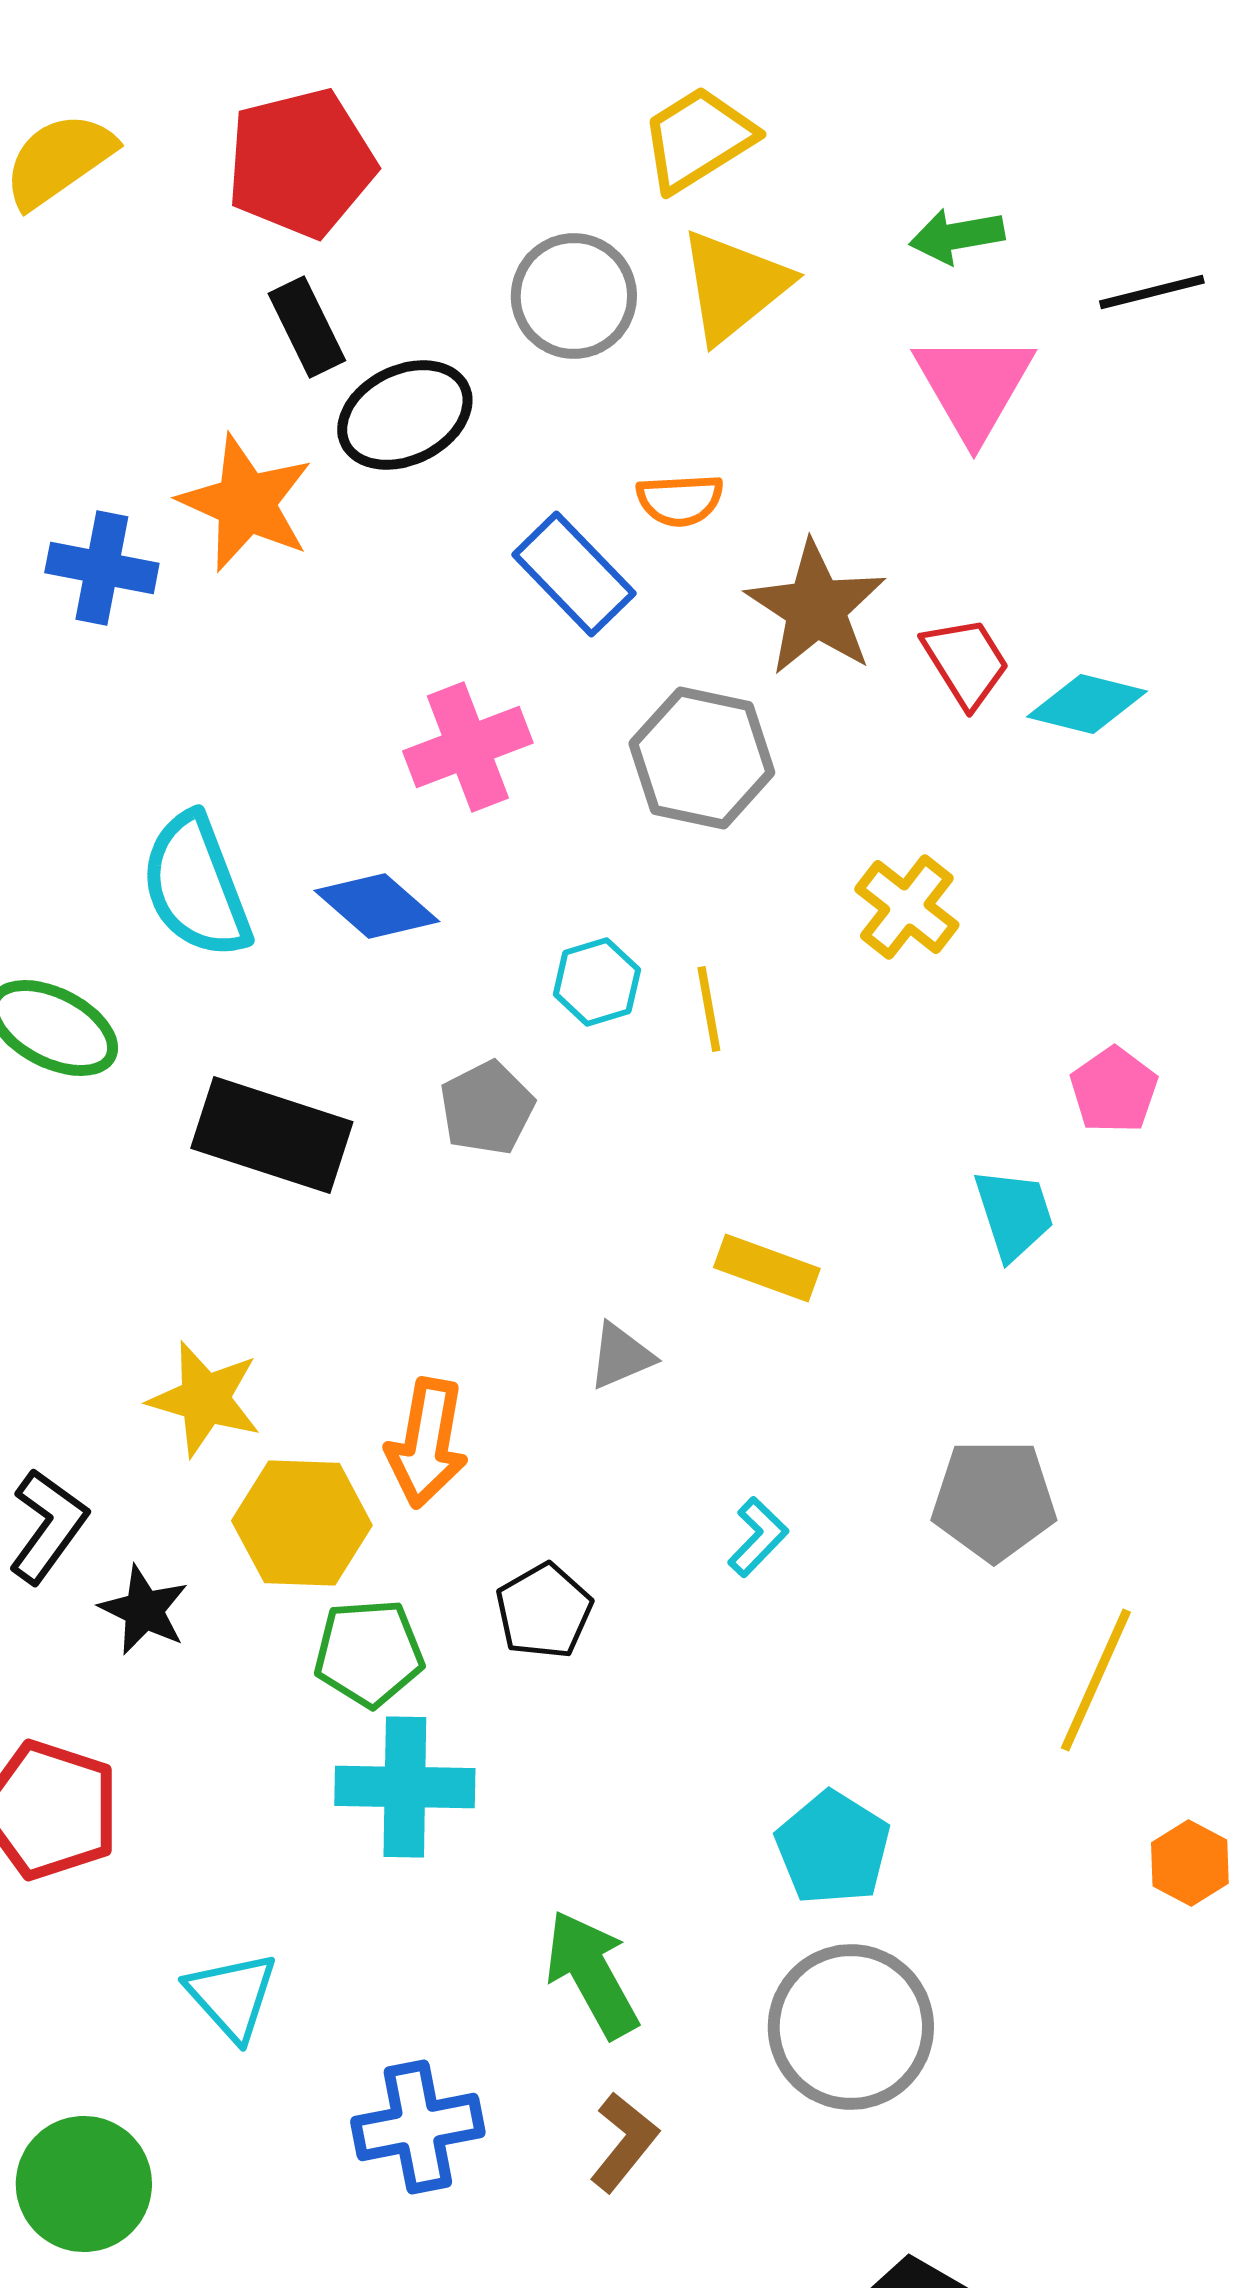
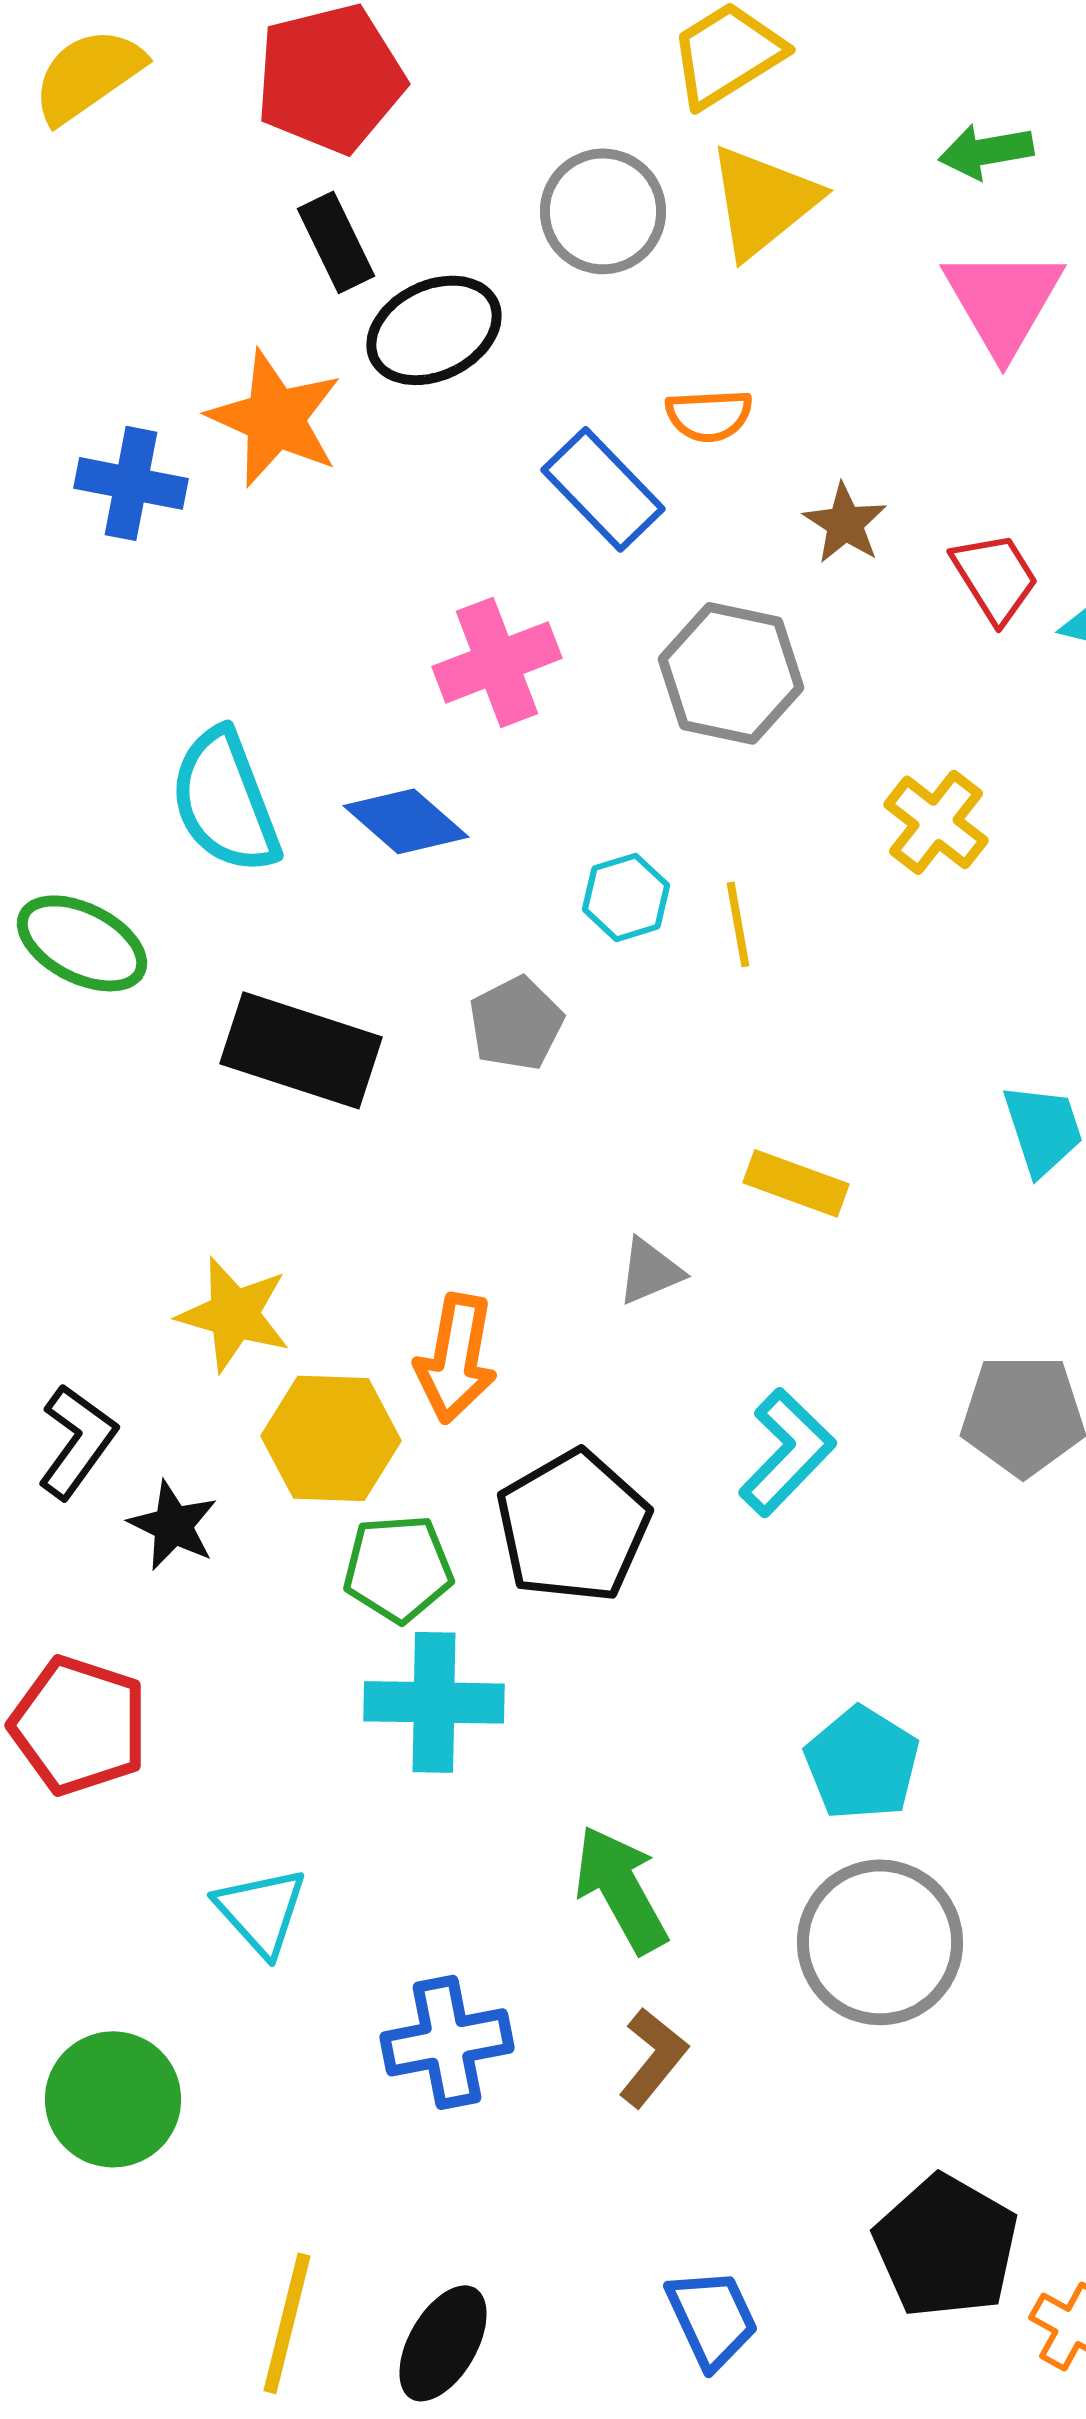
brown star: (816, 608) -> (845, 523), size x0.6
cyan L-shape: (758, 1537) -> (787, 1452), size x1.6
black pentagon: (544, 1611) -> (573, 1526), size x1.6

